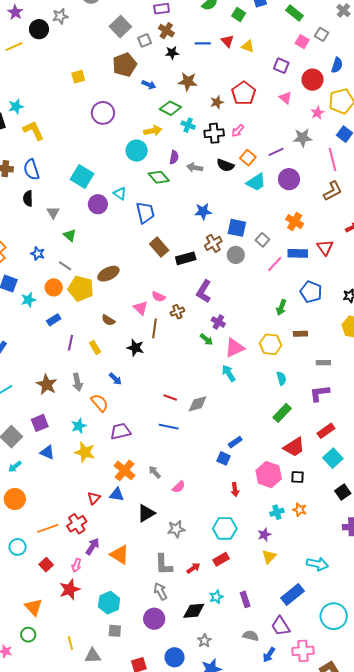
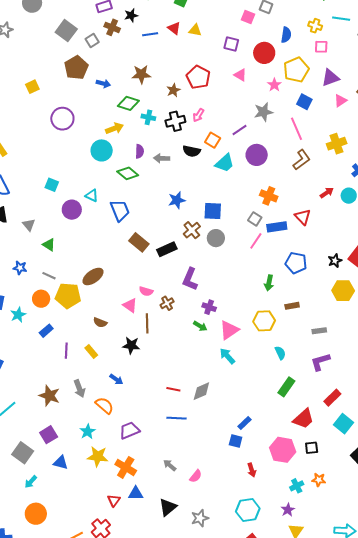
black star: (172, 53) -> (131, 15), moved
cyan square: (82, 176) -> (52, 185), size x0.6
gray square: (262, 240) -> (255, 219), moved
orange cross: (124, 470) -> (126, 467), moved

